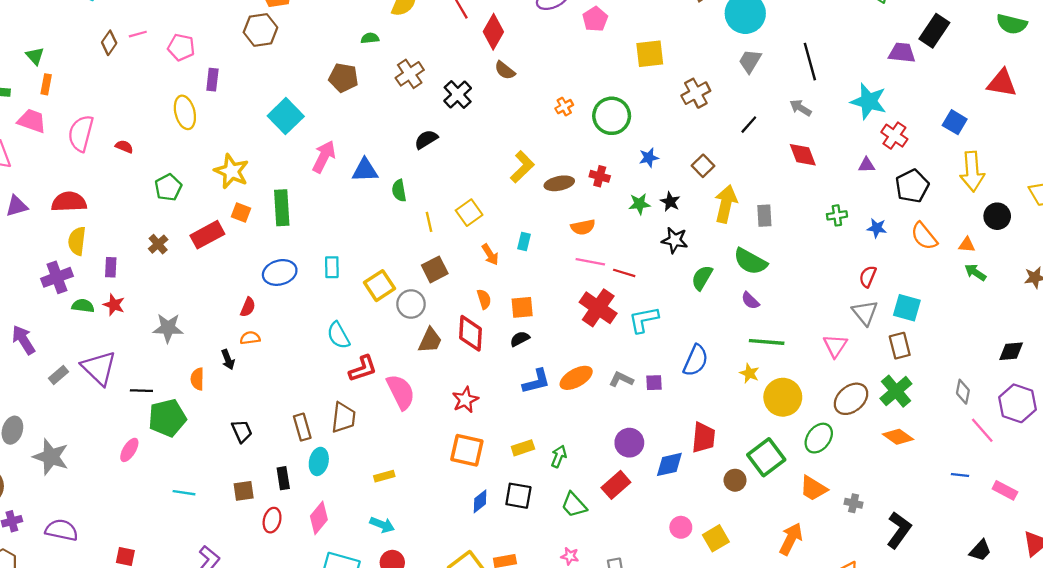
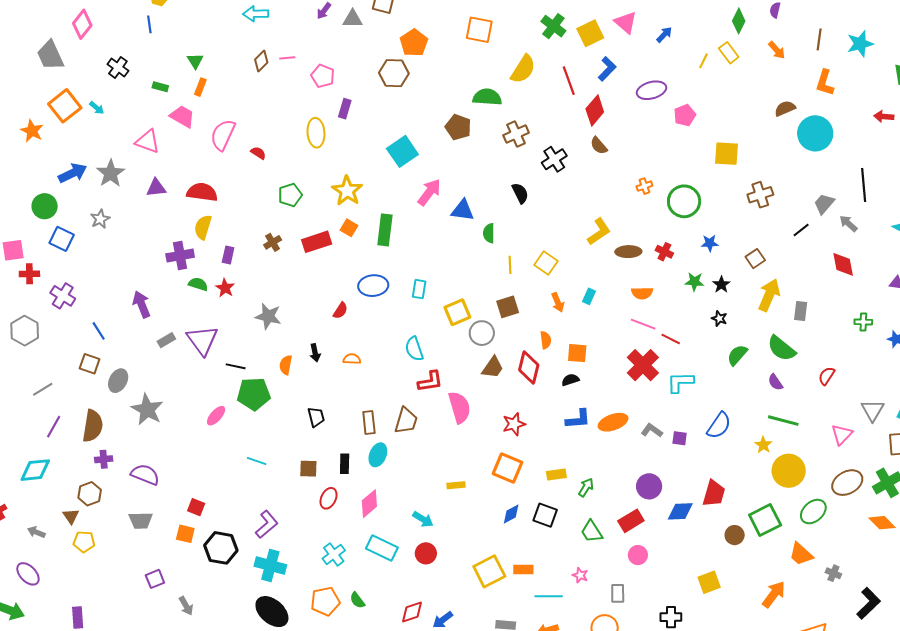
green semicircle: (370, 38) -> (487, 97), size x1.8
gray trapezoid: (750, 61) -> (824, 204), moved
black semicircle: (426, 139) -> (520, 193), turned 85
yellow square: (469, 213) -> (546, 263), turned -30
black star: (675, 240) -> (719, 318), size x0.7
red semicircle: (868, 277) -> (827, 376), moved
orange semicircle: (250, 338) -> (352, 359), moved
yellow rectangle: (384, 476) -> (456, 485), moved
pink circle: (681, 527) -> (638, 555), moved

